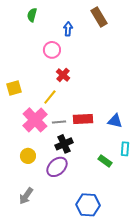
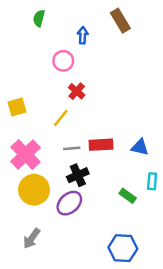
pink cross: (35, 120) -> (26, 154), moved
yellow circle: (28, 156) -> (34, 190), size x1.6
blue hexagon: (88, 205) -> (123, 248), moved

